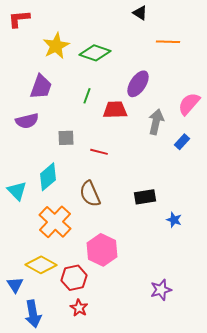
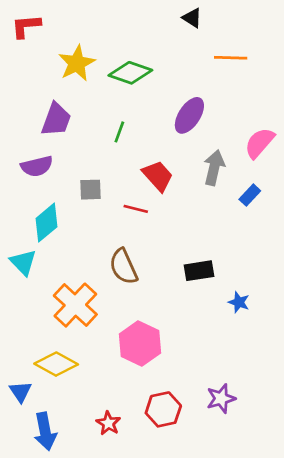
red trapezoid: (115, 110) -> (158, 176), moved, turned 50
cyan diamond: (48, 177) -> (47, 223), moved
red hexagon: (74, 278) -> (163, 409), moved

